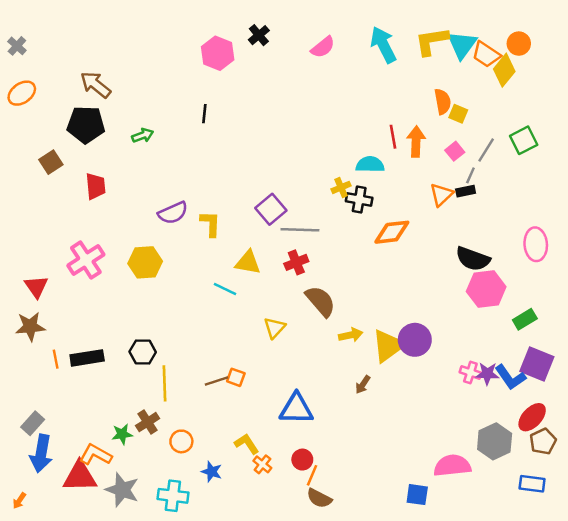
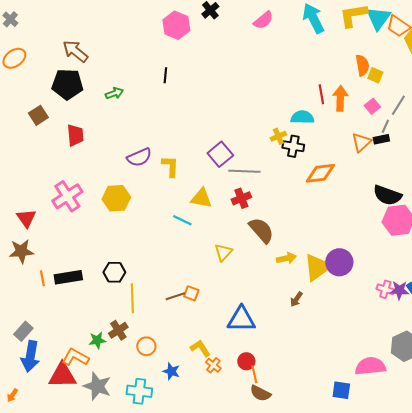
orange line: (312, 475) -> (254, 374), turned -36

